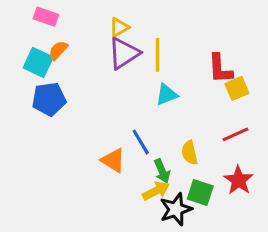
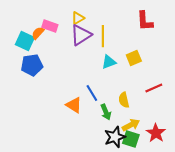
pink rectangle: (46, 17) -> (50, 26), moved
red L-shape: (220, 69) -> (145, 21), moved
yellow square: (237, 88) -> (134, 58), moved
red star: (239, 180) -> (156, 133), moved
yellow arrow: (156, 191) -> (131, 125), moved
green square: (200, 192) -> (131, 139), moved

